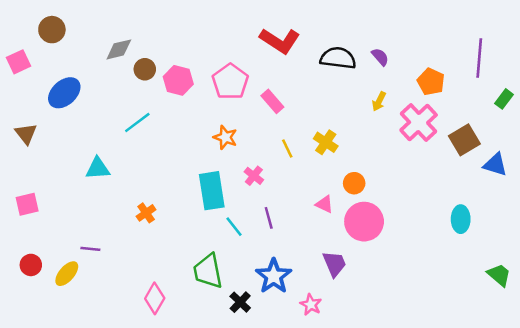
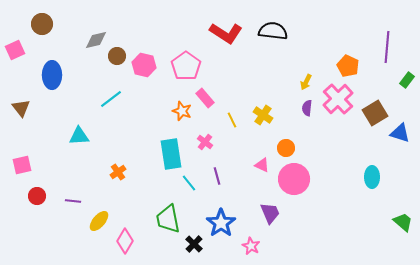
purple semicircle: (380, 57) -> (307, 108), moved, turned -133
black semicircle: (338, 58) -> (273, 31), moved
blue ellipse: (64, 93) -> (52, 75), turned -48
pink rectangle: (272, 101) -> (205, 98), moved
red circle: (31, 265) -> (37, 196), moved
yellow ellipse: (67, 274) -> (99, 221), moved

